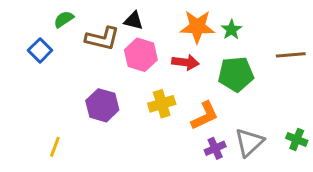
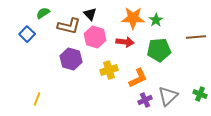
black triangle: (134, 21) -> (90, 14), turned 32
purple hexagon: (102, 105) -> (71, 59), moved

